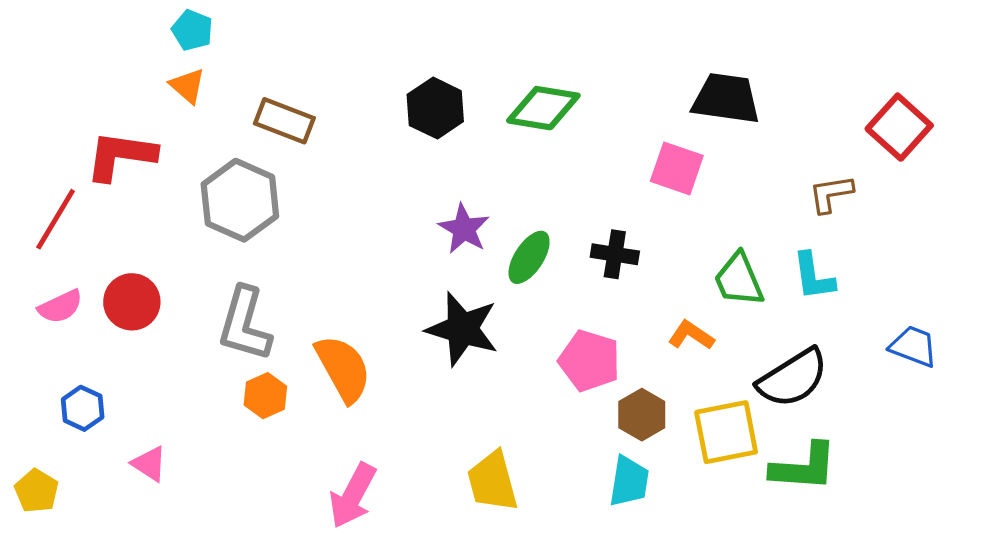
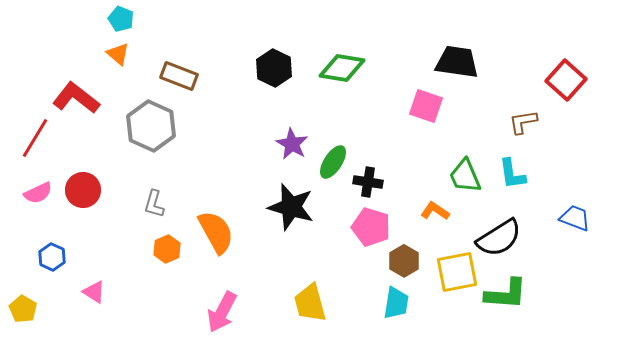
red L-shape: (121, 156) -> (76, 98), turned 30
black cross: (615, 254) -> (368, 182), moved
gray L-shape: (245, 324) -> (154, 204), size x0.6

